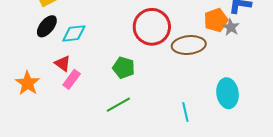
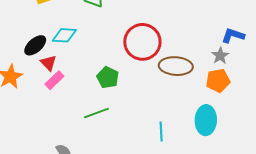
orange pentagon: (216, 20) -> (218, 81), moved
black ellipse: (47, 26) -> (35, 45), moved

